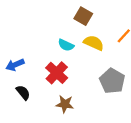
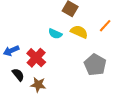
red cross: (57, 73) -> (36, 58), moved
brown star: (65, 104) -> (38, 85), moved

